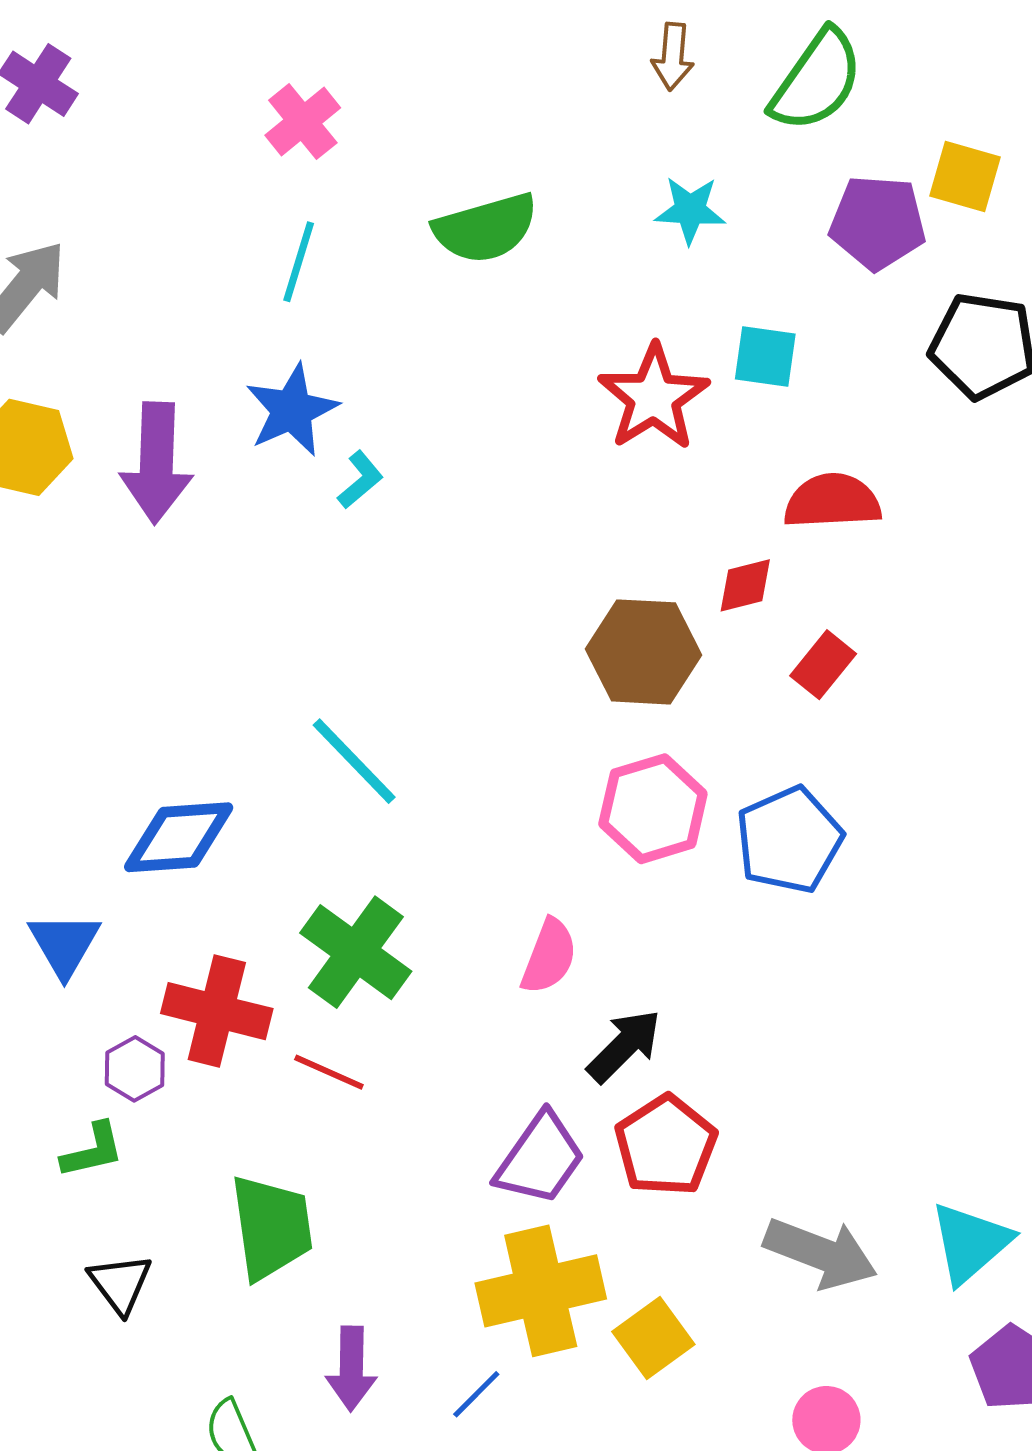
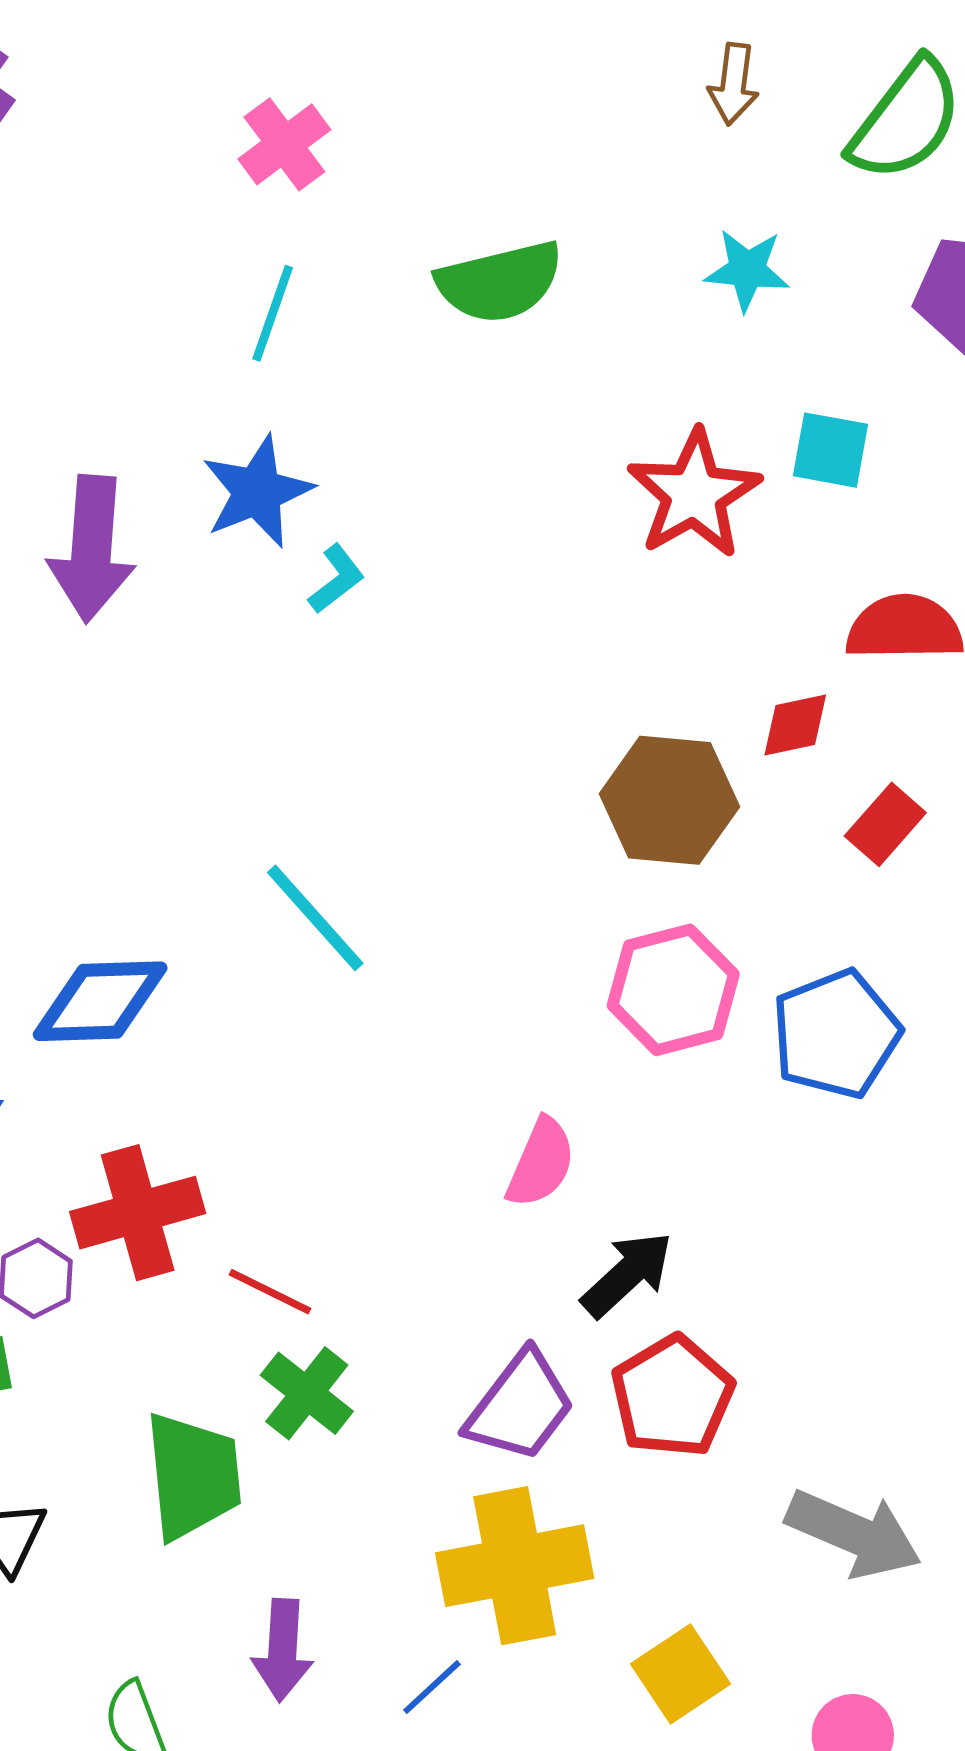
green cross: (356, 952) -> (307, 1393), moved, size x0.7
red cross: (217, 1011) -> (138, 1213), turned -32
yellow square: (653, 1338) -> (681, 1674), moved

